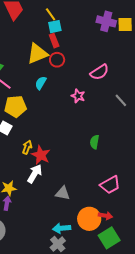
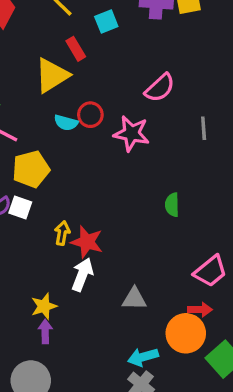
cyan square: (55, 27) -> (106, 21), moved
red circle: (57, 60) -> (90, 115), moved
cyan semicircle: (41, 83) -> (66, 123), turned -96
pink star: (78, 96) -> (131, 133), size x1.5
gray line: (121, 100) -> (204, 128), turned 48
red arrow: (105, 216) -> (200, 310), moved

